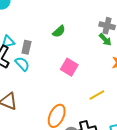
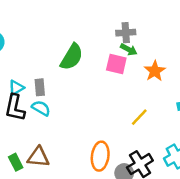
green semicircle: (59, 31) -> (72, 57), size x1.6
pink square: (69, 67) -> (116, 64), moved

